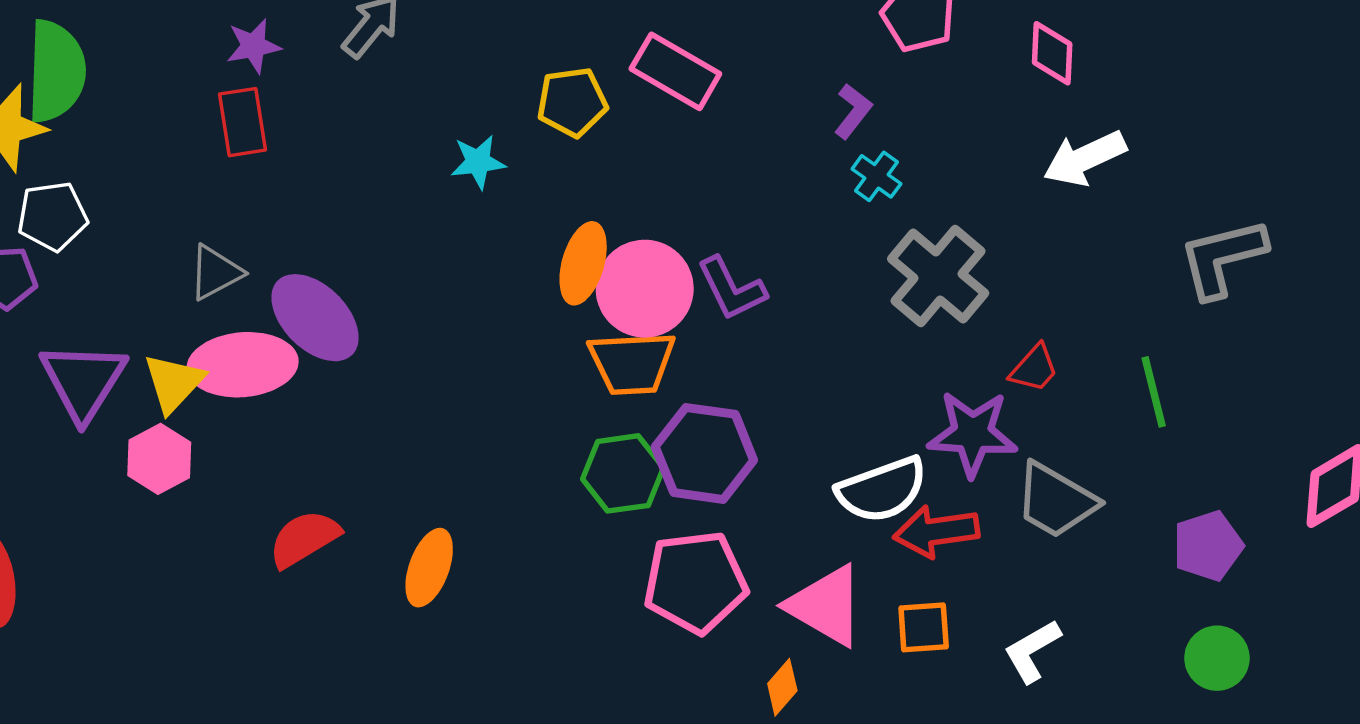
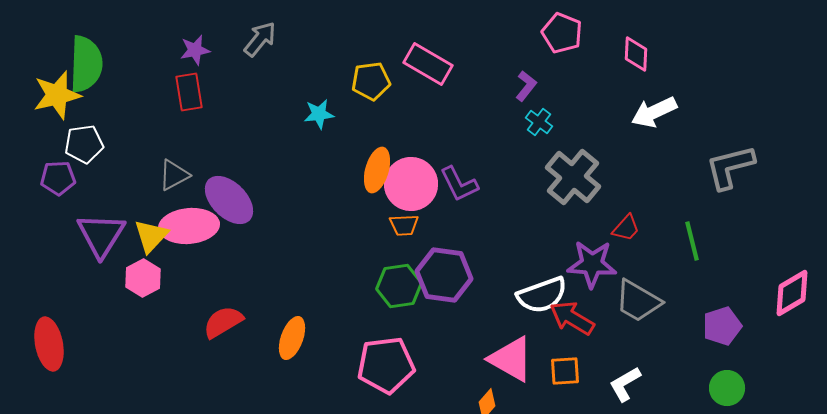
orange trapezoid: (632, 363) -> (404, 225), size x0.6
red arrow: (936, 531) -> (572, 318), turned 39
pink pentagon: (695, 582) -> (386, 365), moved

